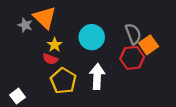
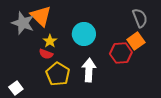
gray star: (25, 25) -> (23, 23), size x1.6
gray semicircle: (133, 34) -> (140, 18), moved

